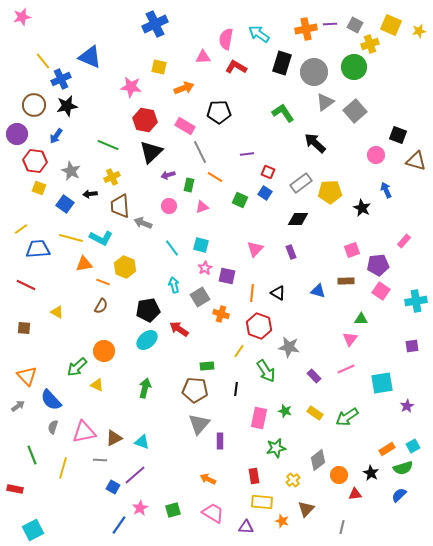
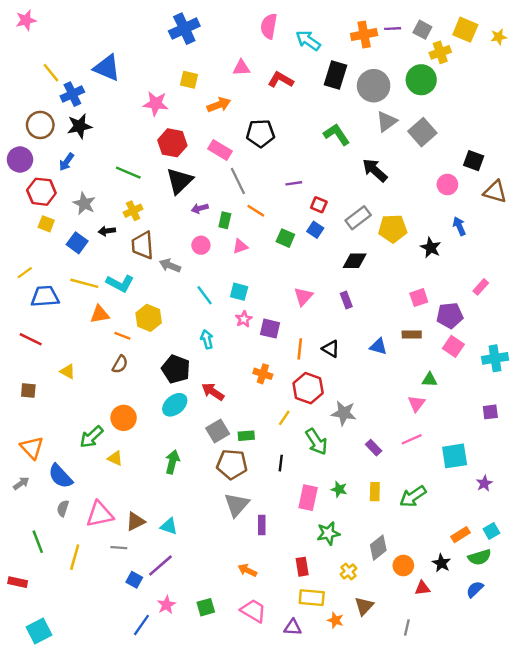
pink semicircle: (226, 39) -> (269, 26), moved
gray square: (200, 297) -> (218, 431), moved
black pentagon: (148, 310) -> (176, 369), turned 30
yellow rectangle: (315, 413) -> (375, 492), turned 56

